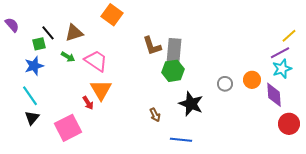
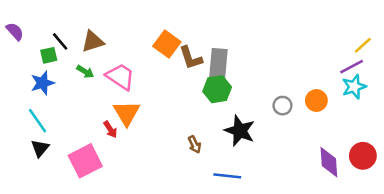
orange square: (112, 15) -> (167, 44), moved
purple diamond: (274, 95) -> (329, 162), moved

